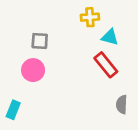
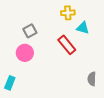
gray square: (40, 41) -> (30, 31), turned -32
red rectangle: (106, 65) -> (67, 45), moved

